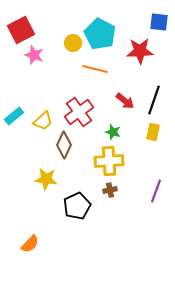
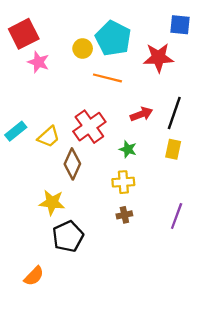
red arrow: (125, 101) -> (141, 114), turned -60
yellow cross: (109, 161) -> (123, 182), size x0.7
black pentagon: (77, 206) -> (68, 236), moved

